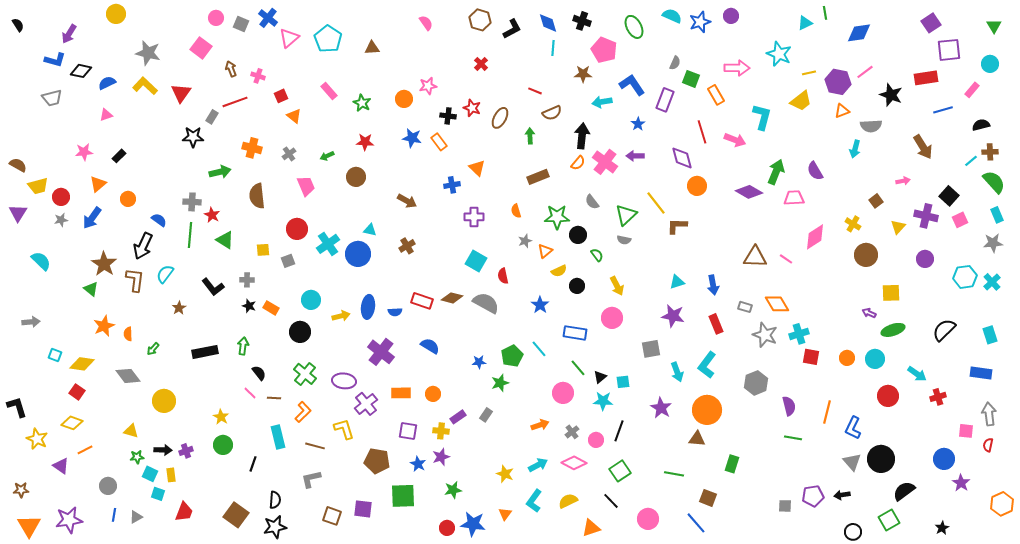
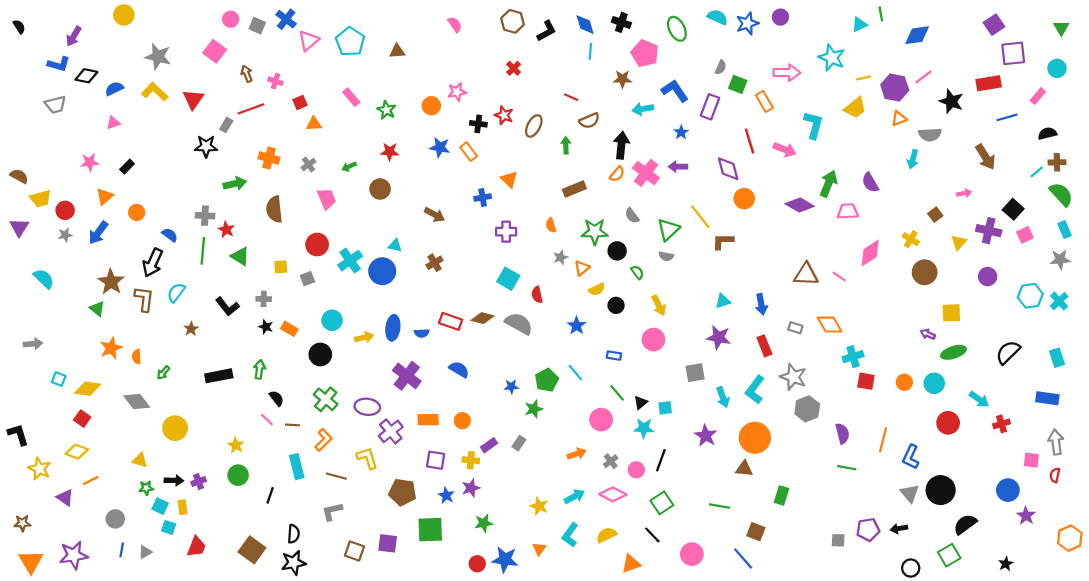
orange triangle: (294, 116) -> (314, 124), turned -42
blue rectangle: (575, 333) -> (614, 356), size x0.6
gray star: (765, 335) -> (793, 377), moved

